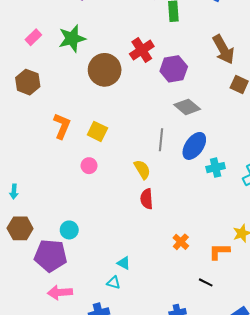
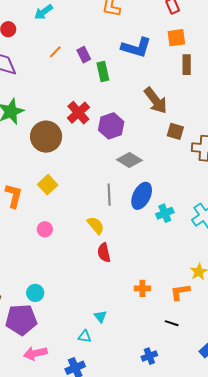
yellow square: (97, 131) -> (48, 185), moved, turned 30
orange cross: (181, 242) -> (142, 288), turned -35
cyan triangle: (124, 263) -> (100, 316), moved, turned 32

